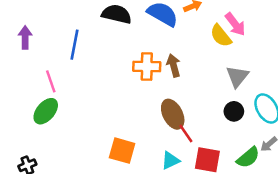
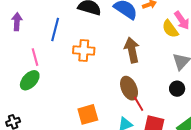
brown arrow: (174, 65) -> (132, 50), size x1.4
orange cross: (147, 67) -> (84, 51), moved
orange square: (122, 151) -> (88, 114), turned -35

